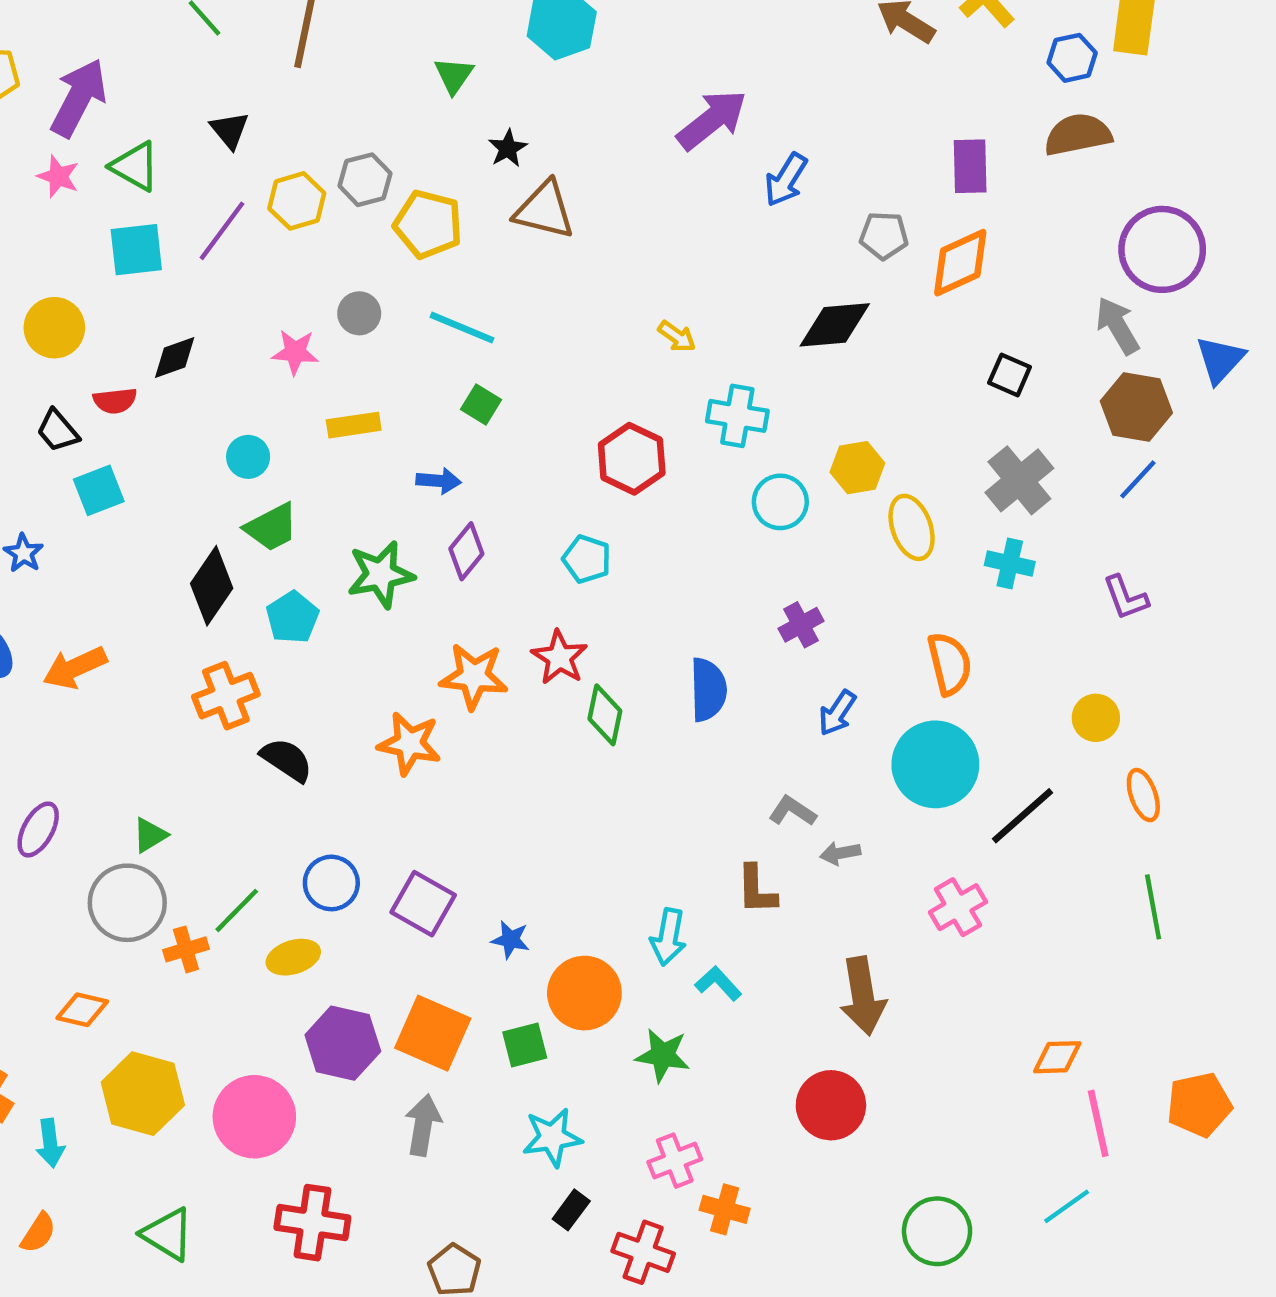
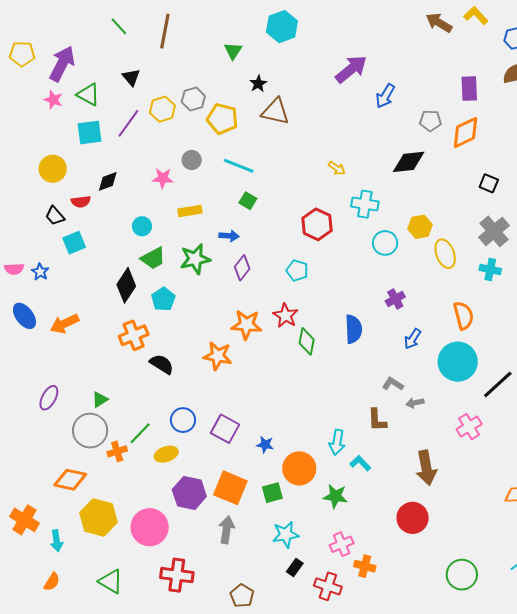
green star: (381, 574) -> (195, 259), moved
orange diamond: (82, 1010) -> (70, 480), size x1.4

